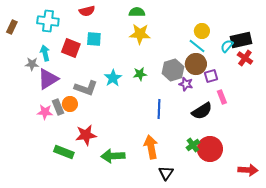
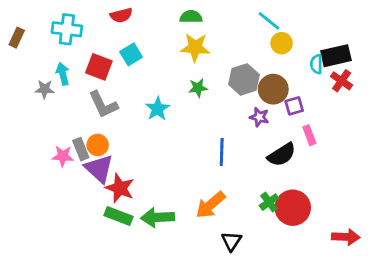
cyan square: (94, 39) -> (131, 54), turned -35
cyan line: (197, 46) -> (269, 21), moved
cyan semicircle: (227, 46) -> (316, 64), turned -40
gray hexagon: (173, 70) -> (244, 79), moved
green star: (140, 74) -> (198, 88), moved
purple triangle: (48, 79) -> (99, 169), moved, turned -45
gray L-shape: (86, 88) -> (103, 105), moved, turned 45
red star: (86, 135) -> (120, 188), turned 30
orange arrow: (151, 147) -> (210, 205), turned -120
green rectangle: (64, 152) -> (118, 216), moved

